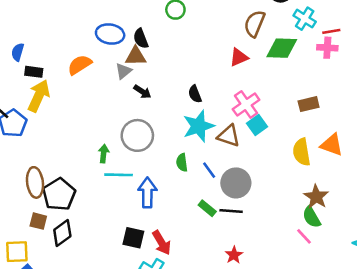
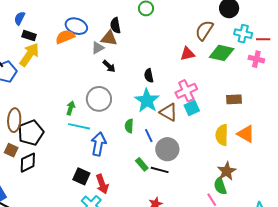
cyan cross: (305, 19) -> (243, 34), turned -30
red line: (331, 31) -> (263, 39), moved
blue ellipse: (110, 34) -> (76, 26), moved
cyan star: (198, 126) -> (147, 101), turned -30

